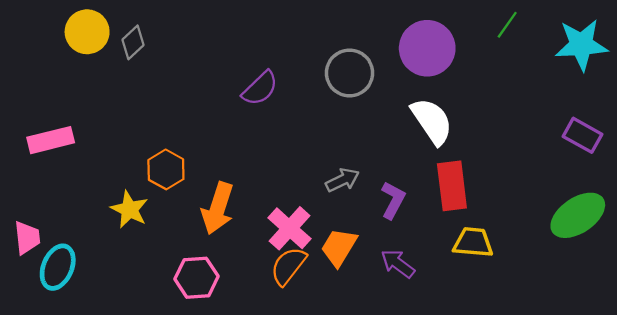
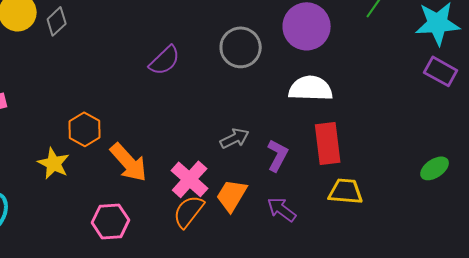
white semicircle: (432, 121) -> (311, 88), turned -54
purple rectangle: (583, 135) -> (441, 71), moved
orange arrow: (218, 208) -> (129, 162), turned -60
green ellipse: (578, 215) -> (435, 168), size x0.6

